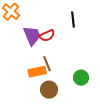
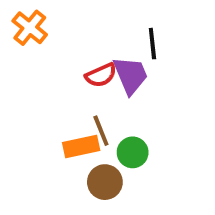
purple trapezoid: (32, 36) -> (131, 75), moved
green circle: (81, 78) -> (133, 152), moved

